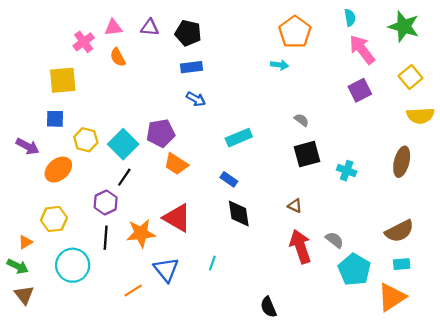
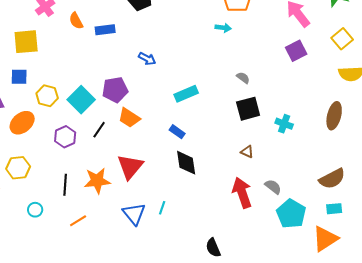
blue rectangle: (191, 67) -> (105, 30), moved
black line: (124, 177) -> (99, 130), moved
purple hexagon: (106, 202) -> (65, 137), moved
brown triangle: (295, 206) -> (247, 152), moved
red triangle: (177, 218) -> (130, 167), turned 40
cyan circle: (73, 265) -> (35, 210), size x0.5
blue triangle: (166, 270) -> (134, 214), moved
orange line: (133, 291) -> (78, 221), moved

